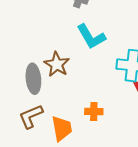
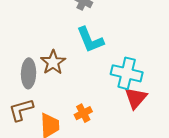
orange cross: (94, 111) -> (83, 113), turned -36

